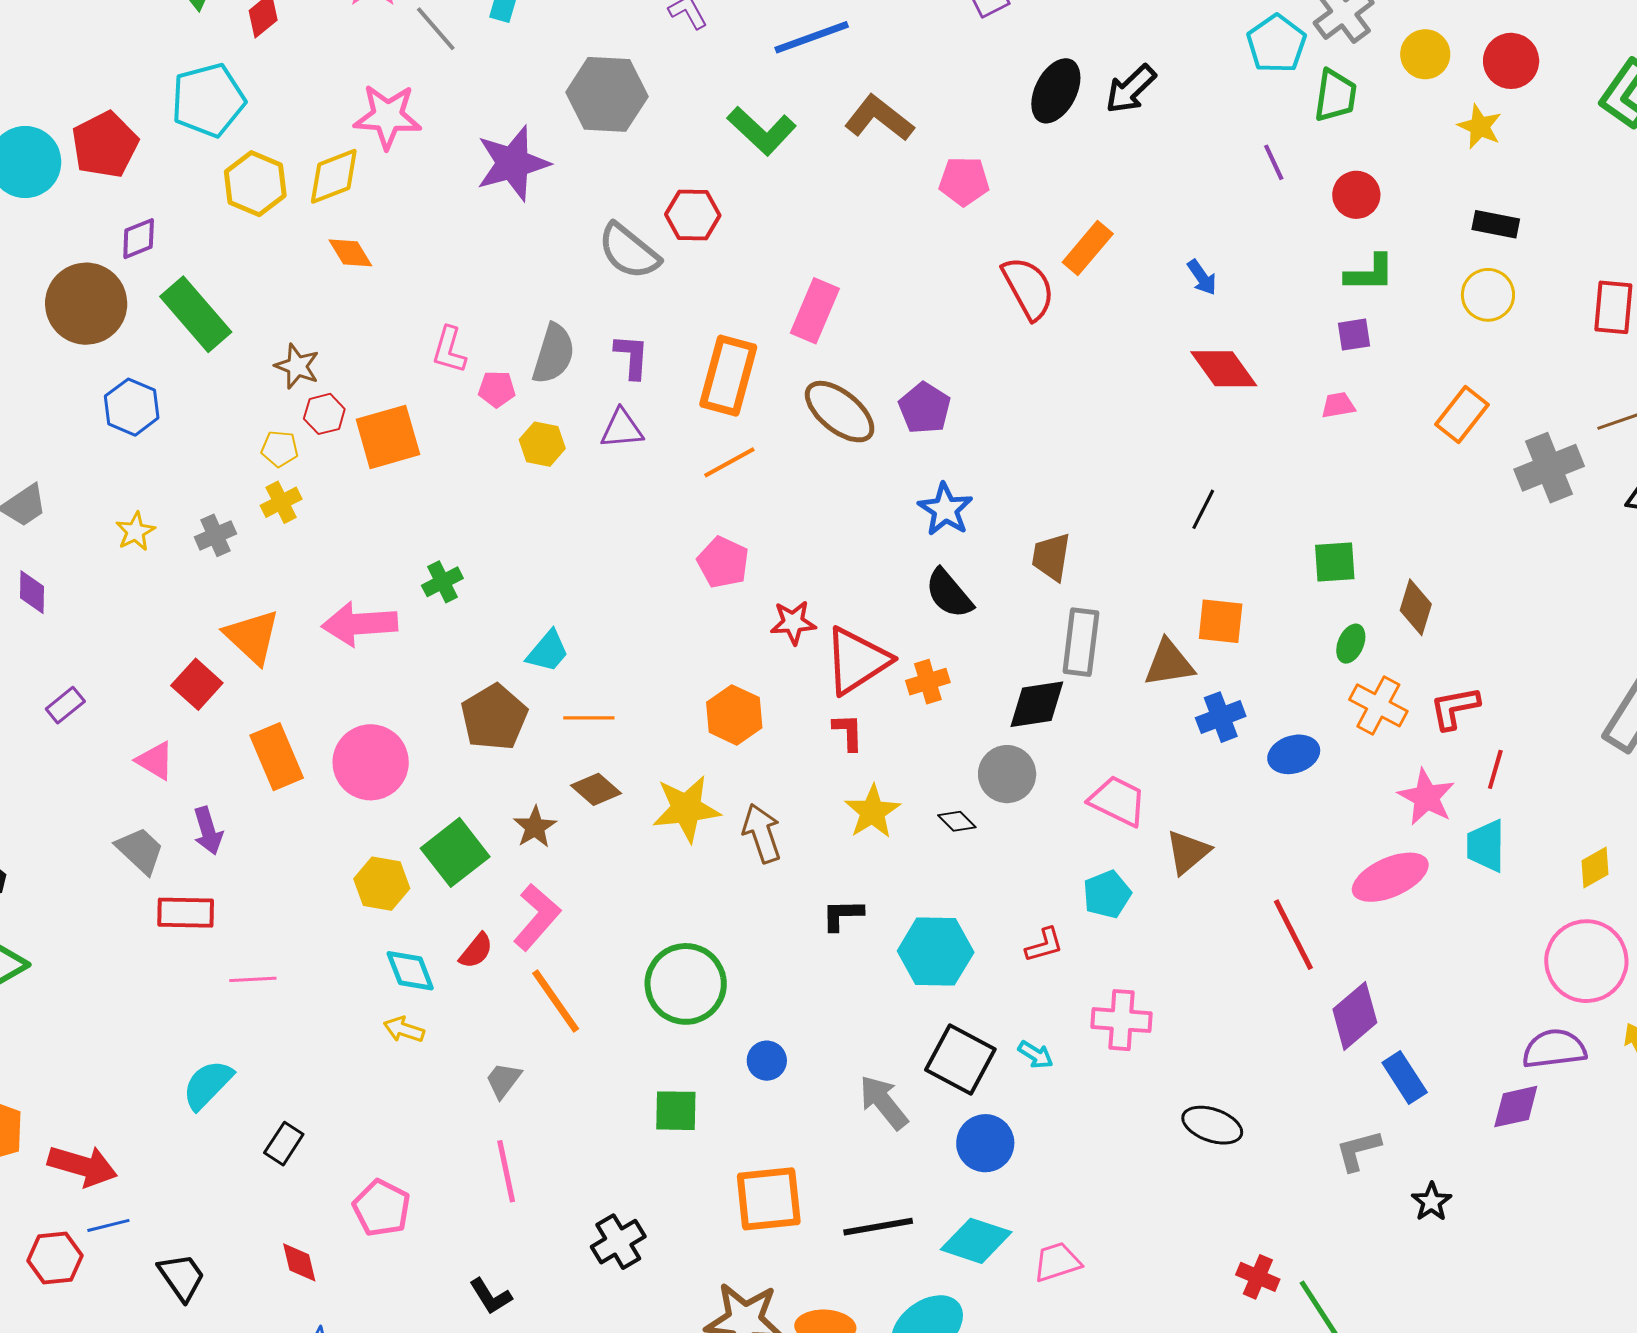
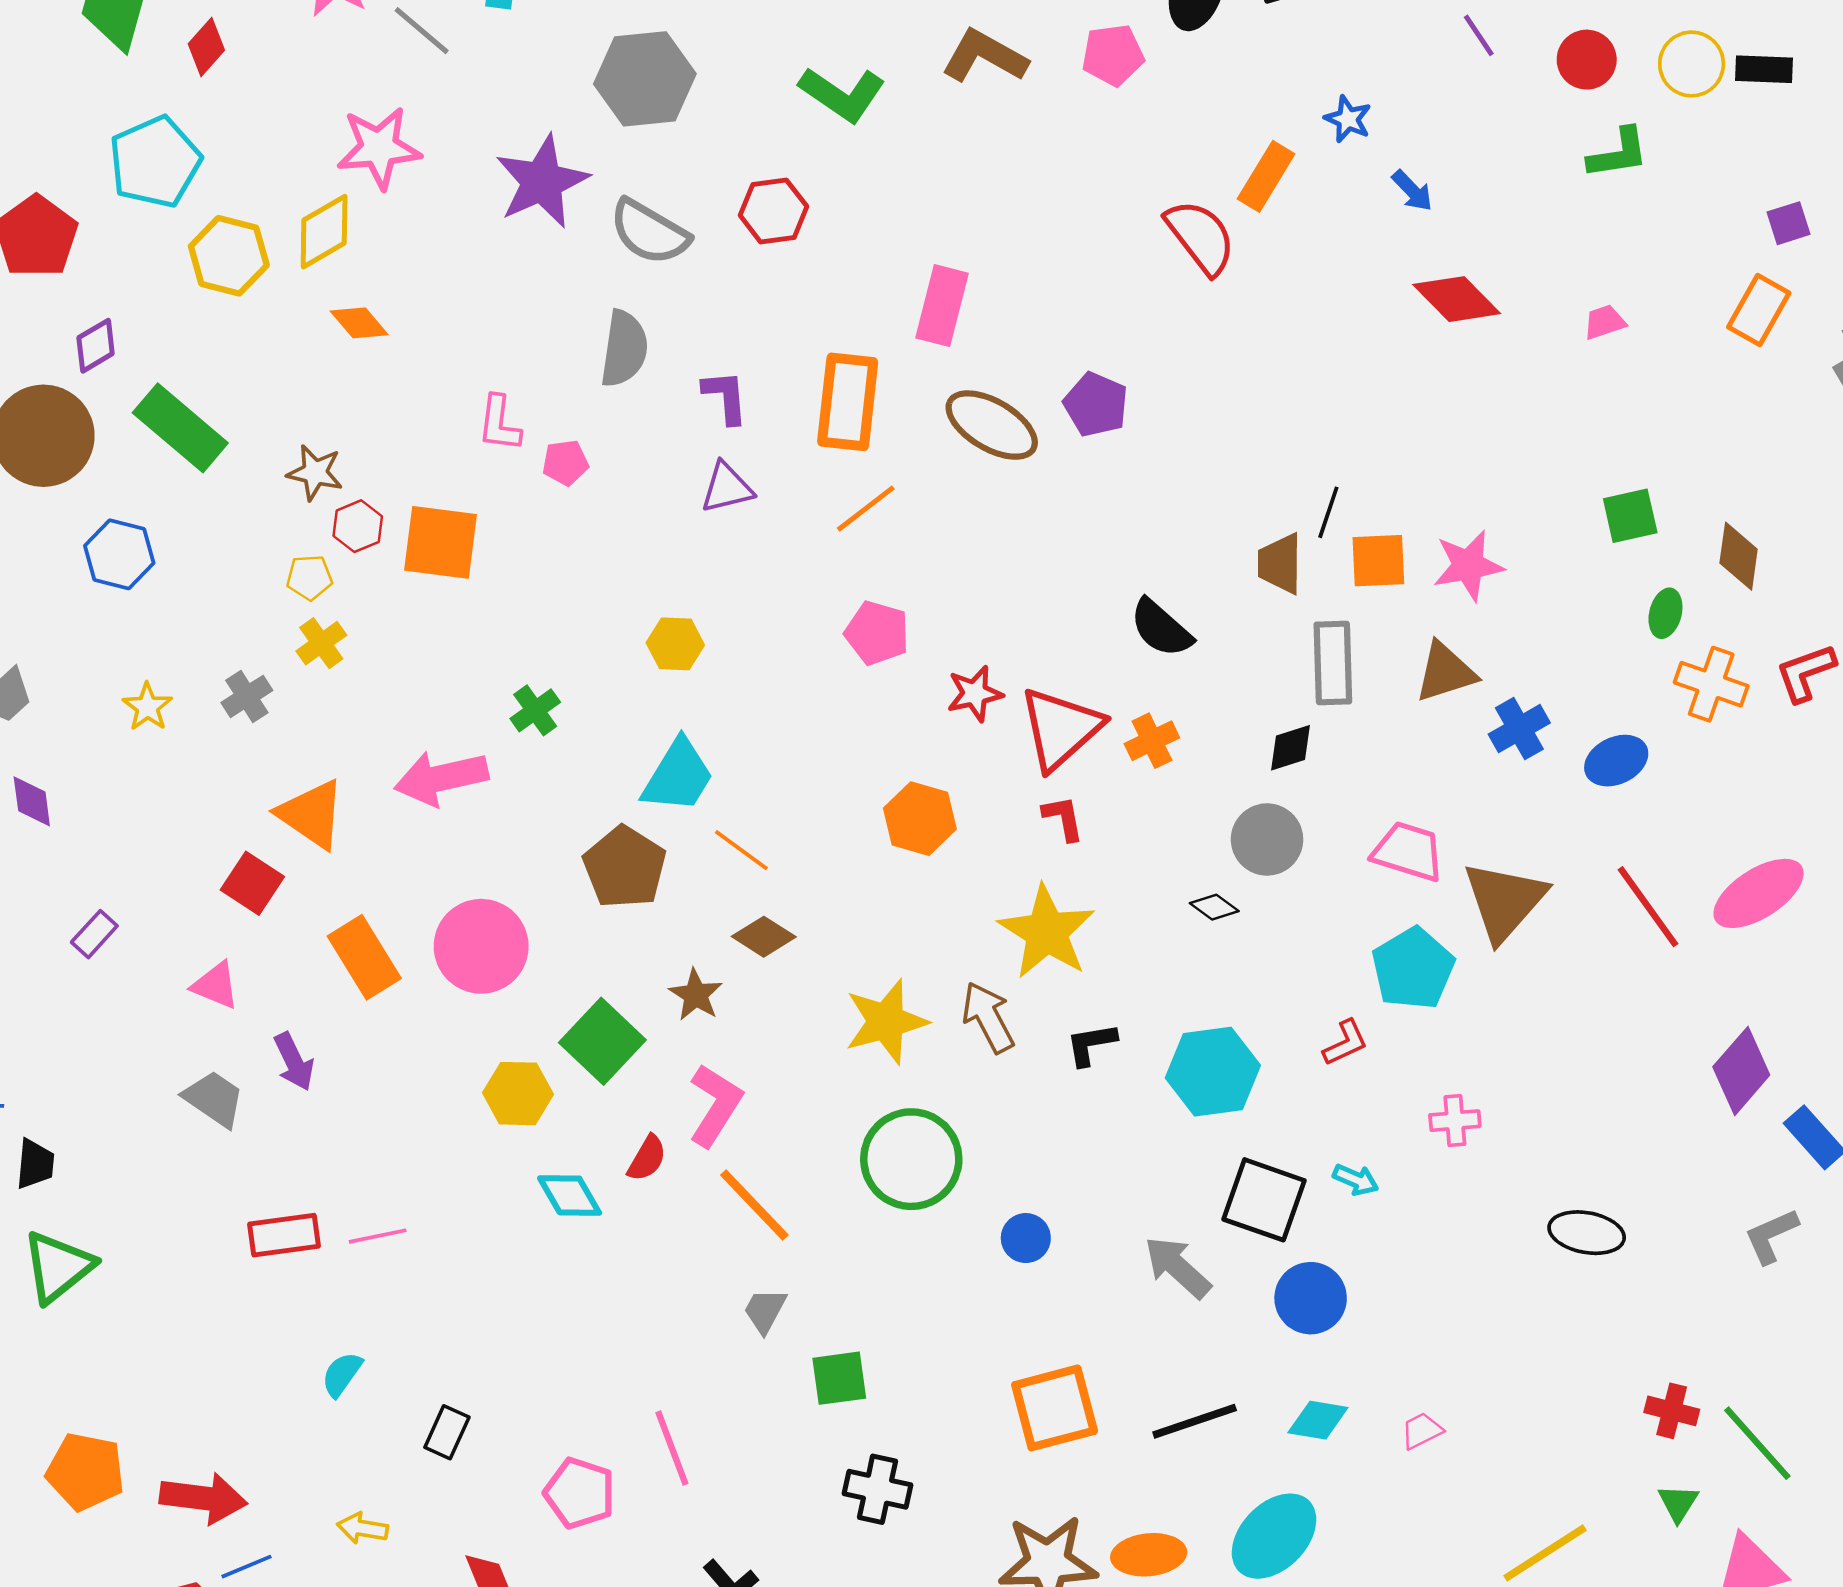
pink pentagon: (964, 181) -> (1113, 55), moved
gray semicircle: (629, 251) -> (649, 232), moved
yellow circle: (1488, 295) -> (1692, 64), moved
purple square: (1354, 335) -> (1789, 223), moved
gray semicircle: (554, 354) -> (624, 349), moved
orange square: (388, 437) -> (440, 542), turned 32
yellow hexagon: (542, 444) -> (675, 644), moved
blue star: (945, 509) -> (1348, 119), moved, size x0.7
black line: (1203, 509) -> (1328, 512), moved
orange square: (1221, 621) -> (1378, 561), moved
cyan trapezoid: (548, 651) -> (678, 776), size x1.4
black diamond: (1037, 704) -> (1290, 748), size x0.7
orange line: (589, 718) -> (741, 850), turned 45
pink star: (1426, 797) -> (1468, 565), moved, turned -30
yellow star: (686, 809) -> (886, 1022), moved
yellow star: (872, 812) -> (1047, 932), moved, size x1.4
brown arrow: (762, 833) -> (988, 1017), moved
brown triangle: (1188, 852) -> (1504, 901), size x1.5
cyan pentagon: (1107, 894) -> (1413, 969), size x1.4
red rectangle: (186, 913) -> (284, 1235), moved
red line: (1293, 935) -> (1648, 907), moved
pink cross: (1122, 1020) -> (1455, 1121), size x0.7
yellow arrow: (404, 1029) -> (363, 1528), moved
gray trapezoid: (503, 1080) -> (765, 1311), moved
cyan semicircle: (208, 1085) -> (342, 1374), size x0.7
green square: (676, 1111) -> (839, 1378), moved
pink line: (506, 1171) -> (672, 1448), moved
cyan diamond: (976, 1241) -> (1318, 1420), size x0.7
black cross: (618, 1242) -> (877, 1489), turned -38
pink trapezoid: (1057, 1262) -> (1422, 1431), size x0.7

